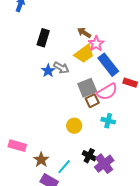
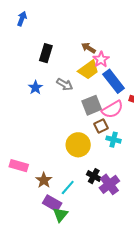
blue star: (48, 71) -> (35, 88), moved
brown square: (92, 101) -> (101, 126), moved
yellow circle: (74, 126) -> (78, 145), size x1.5

